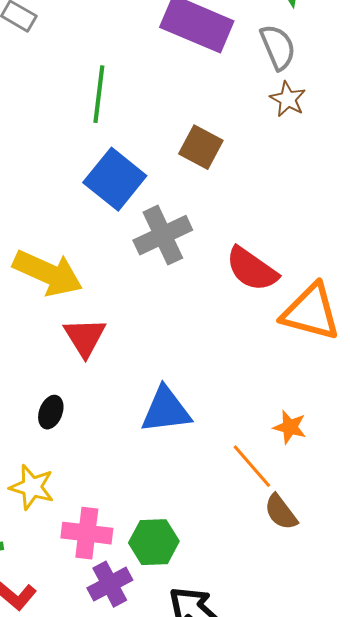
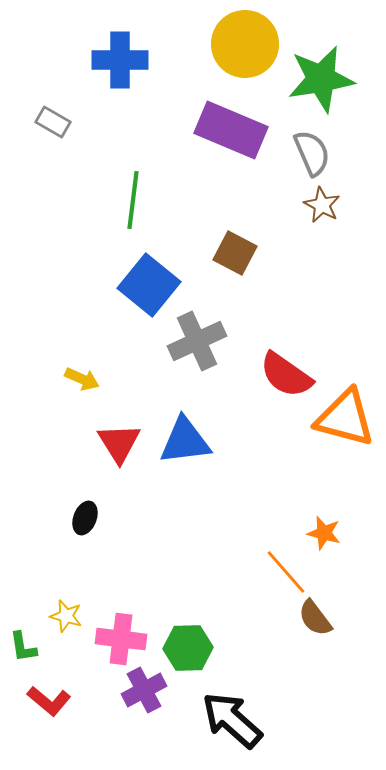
yellow arrow: (48, 273) -> (82, 379), size x0.5
blue triangle: (166, 410) -> (185, 441), moved
yellow star: (32, 487) -> (66, 616), moved, size x0.7

